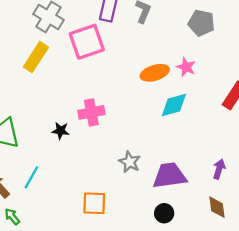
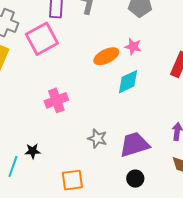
black star: (61, 131) -> (33, 151), moved

